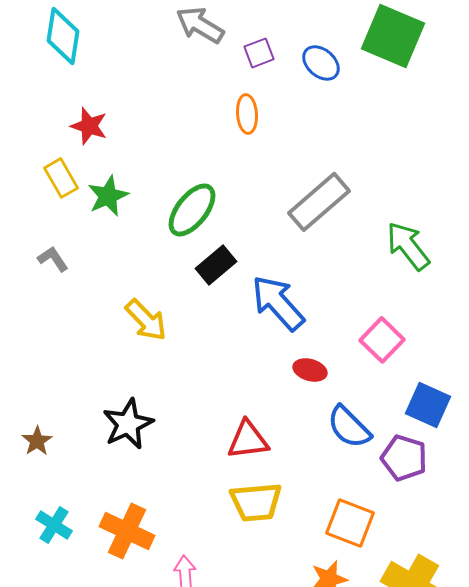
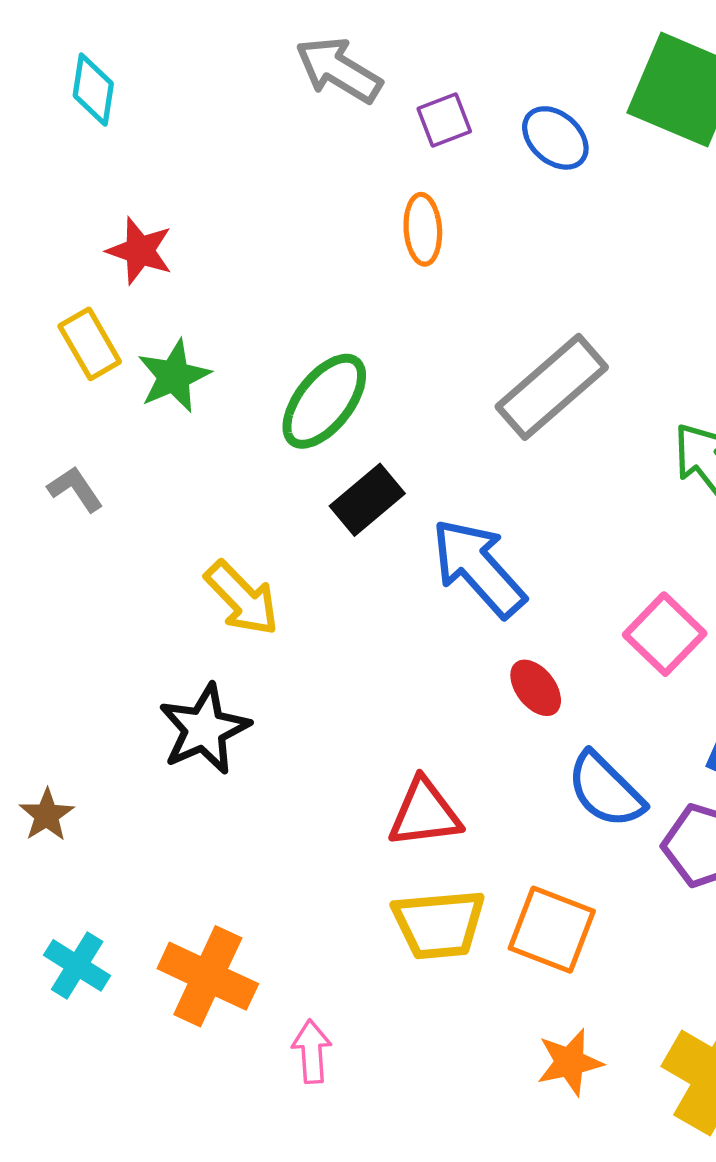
cyan diamond: (63, 36) -> (93, 90), size x0.7
red ellipse: (310, 370) -> (536, 688), turned 36
black star: (128, 424) -> (204, 729), moved
orange square: (350, 523) -> (552, 930), moved

